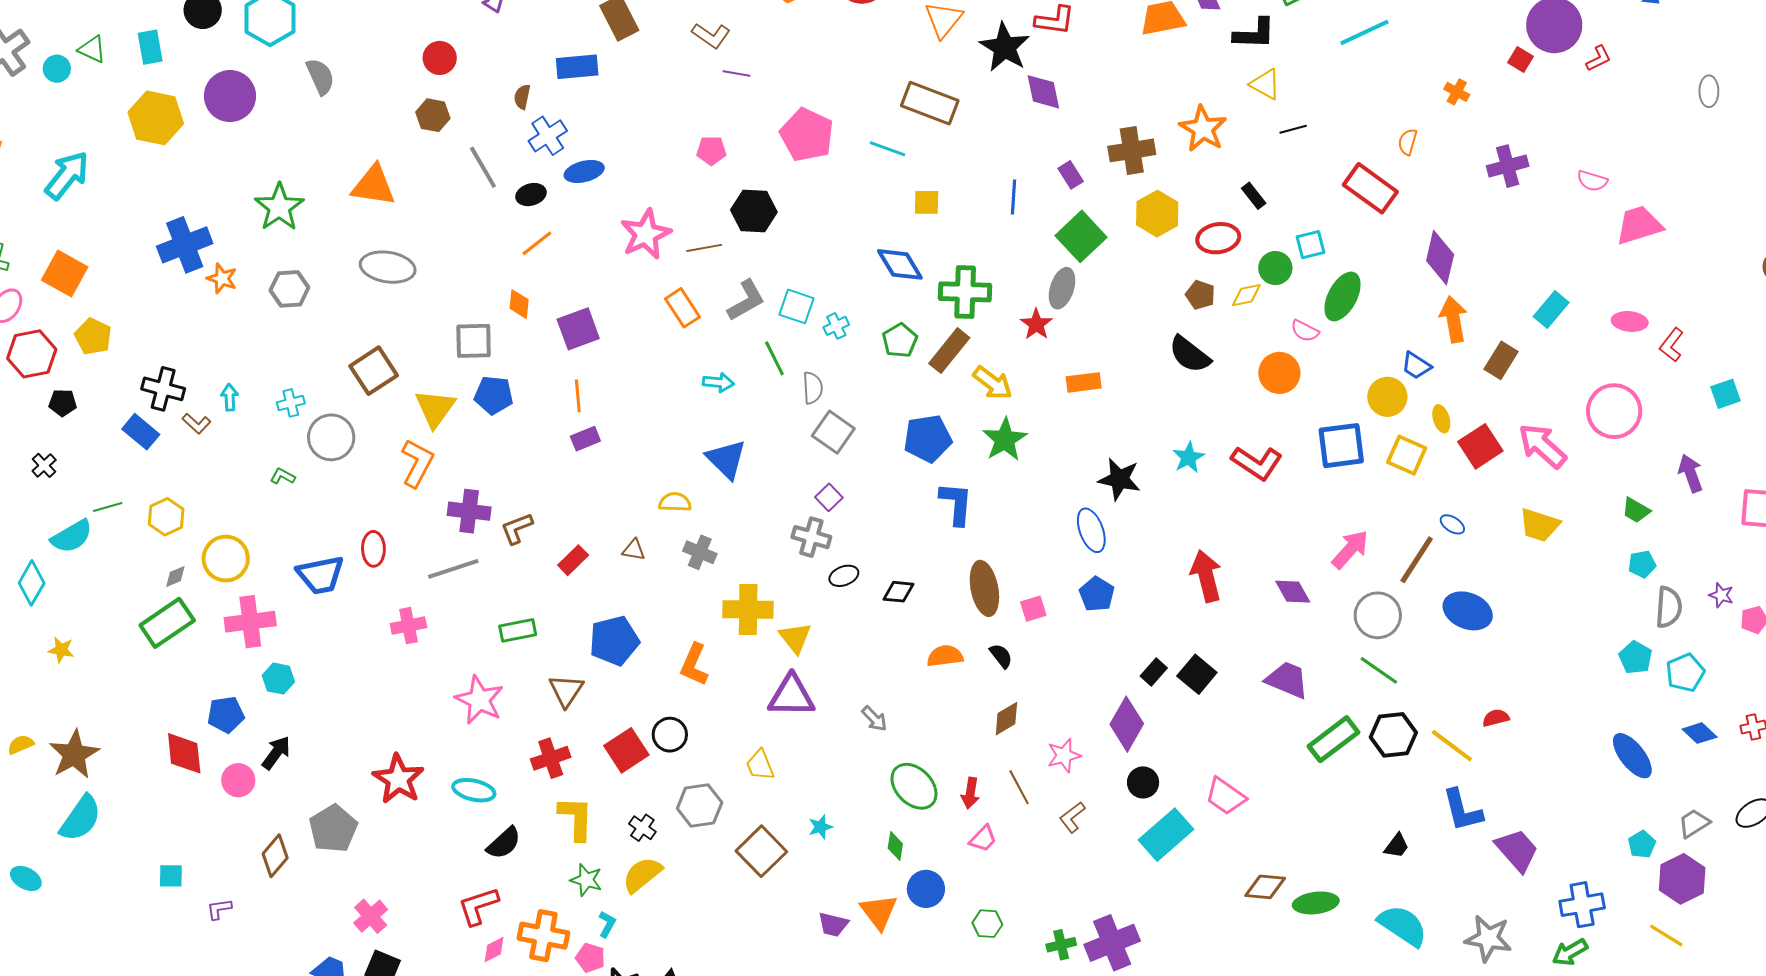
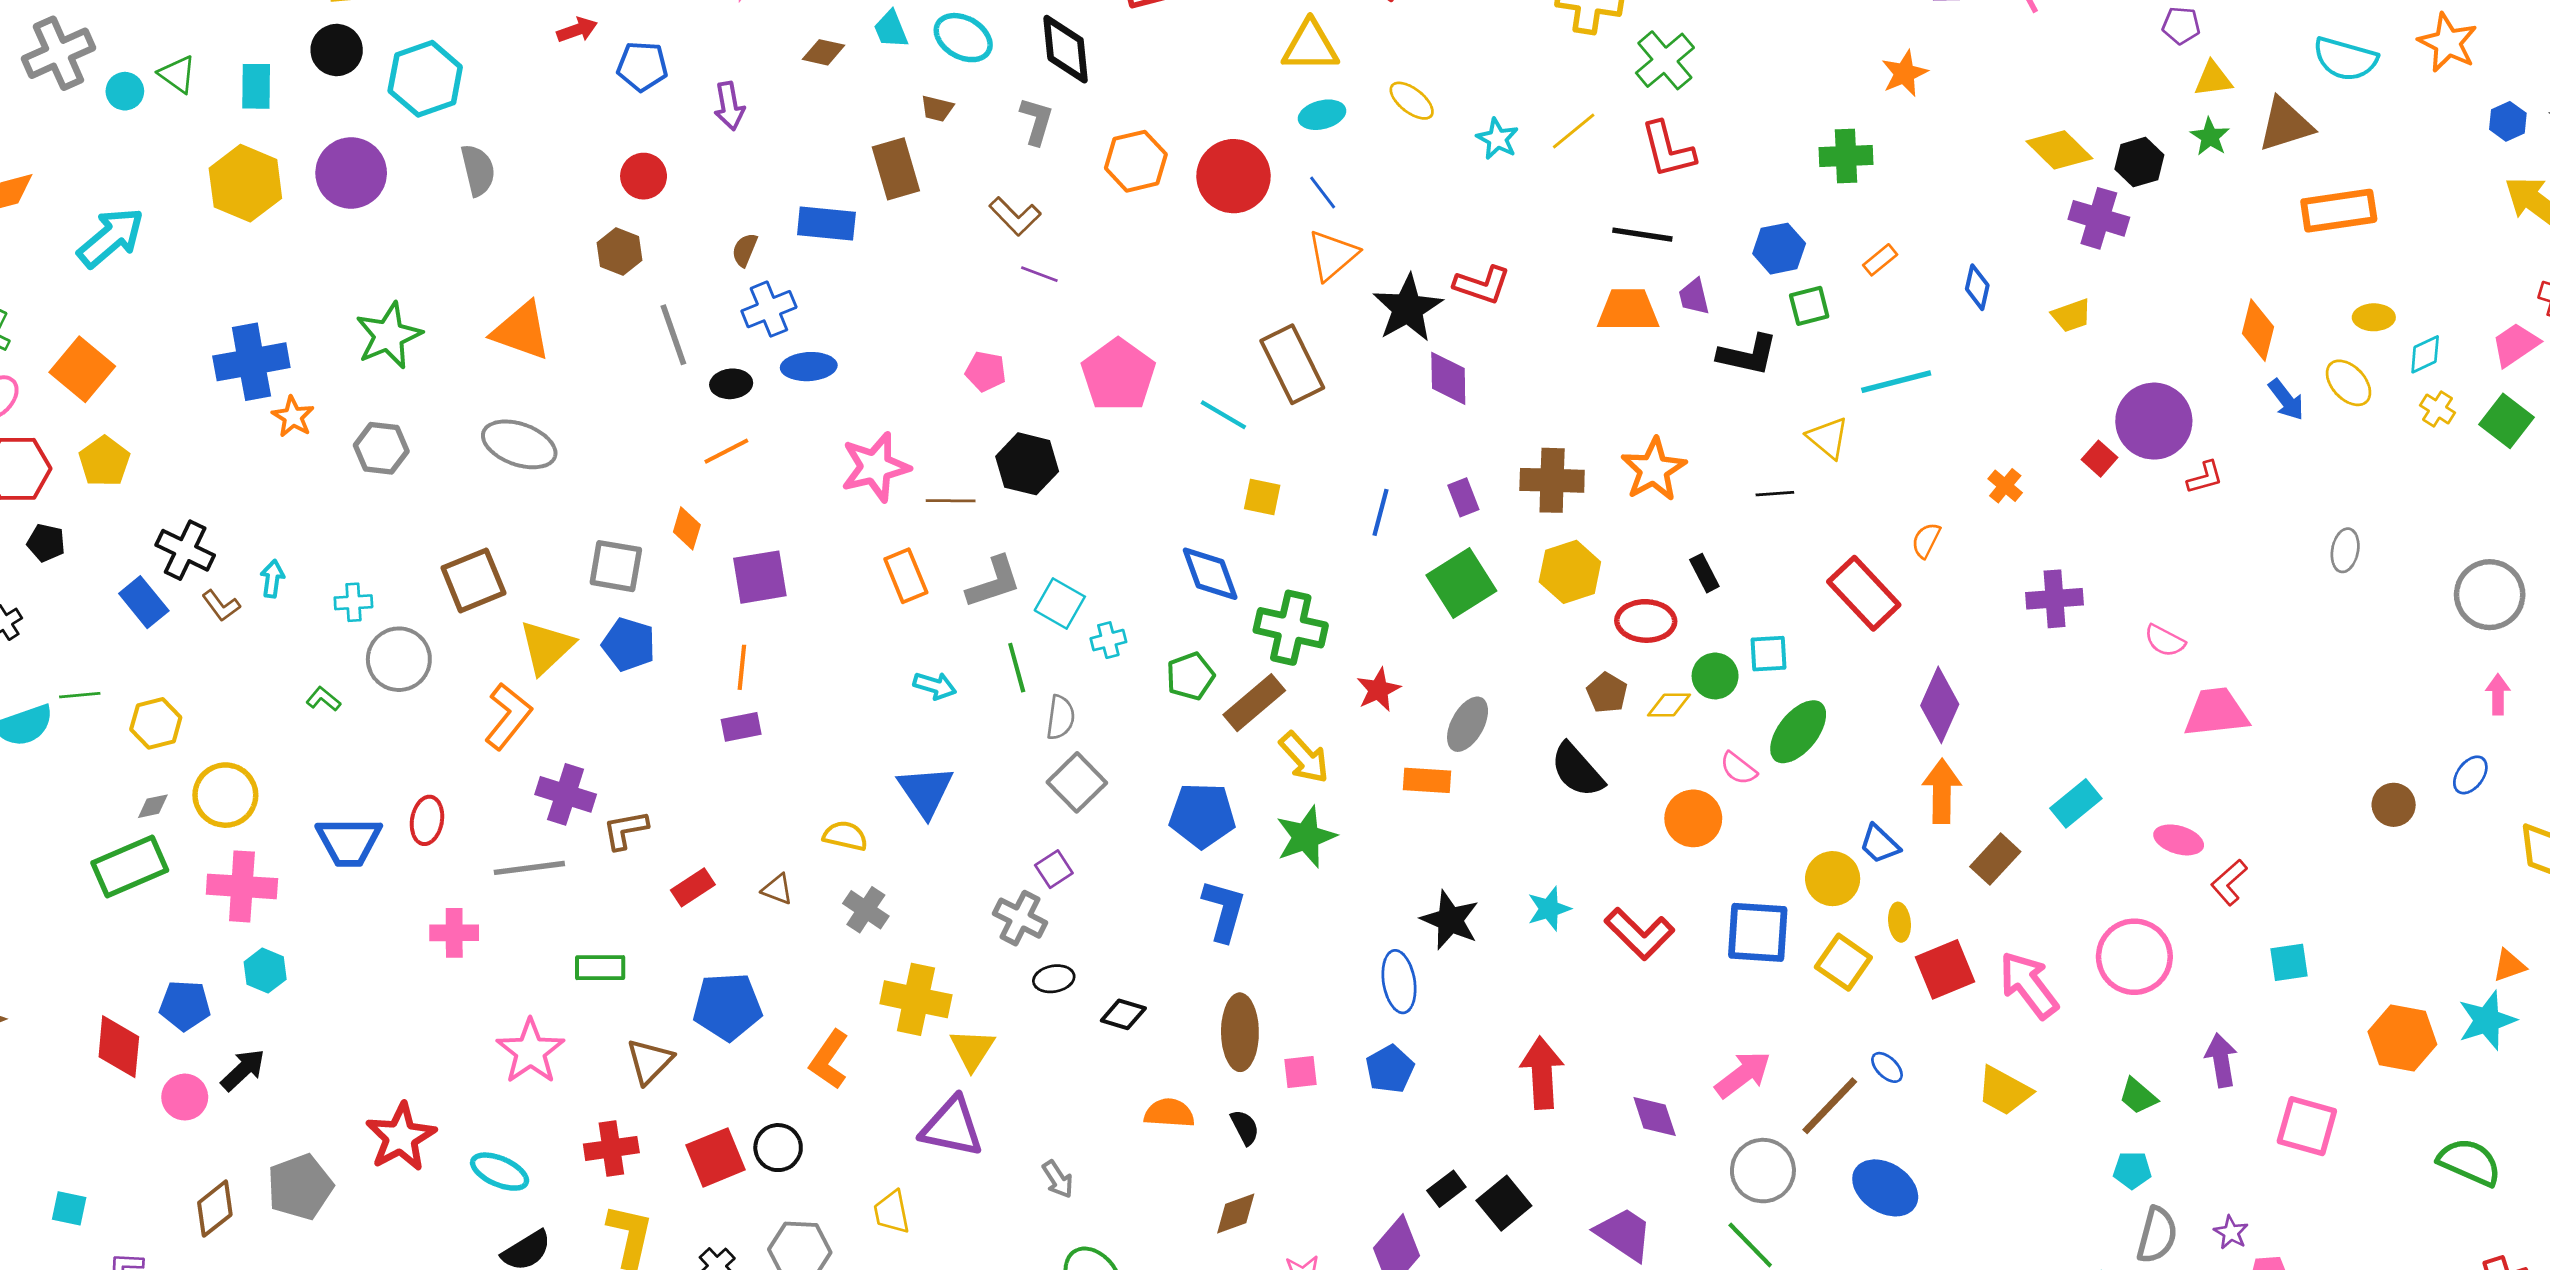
yellow triangle: (1265, 84) -> (1828, 438), moved
brown rectangle: (930, 103) -> (1292, 364), turned 32
gray ellipse: (1062, 288) -> (1468, 724), moved

